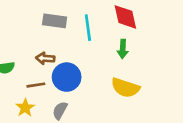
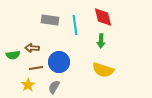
brown arrow: (45, 58) -> (32, 48), moved

